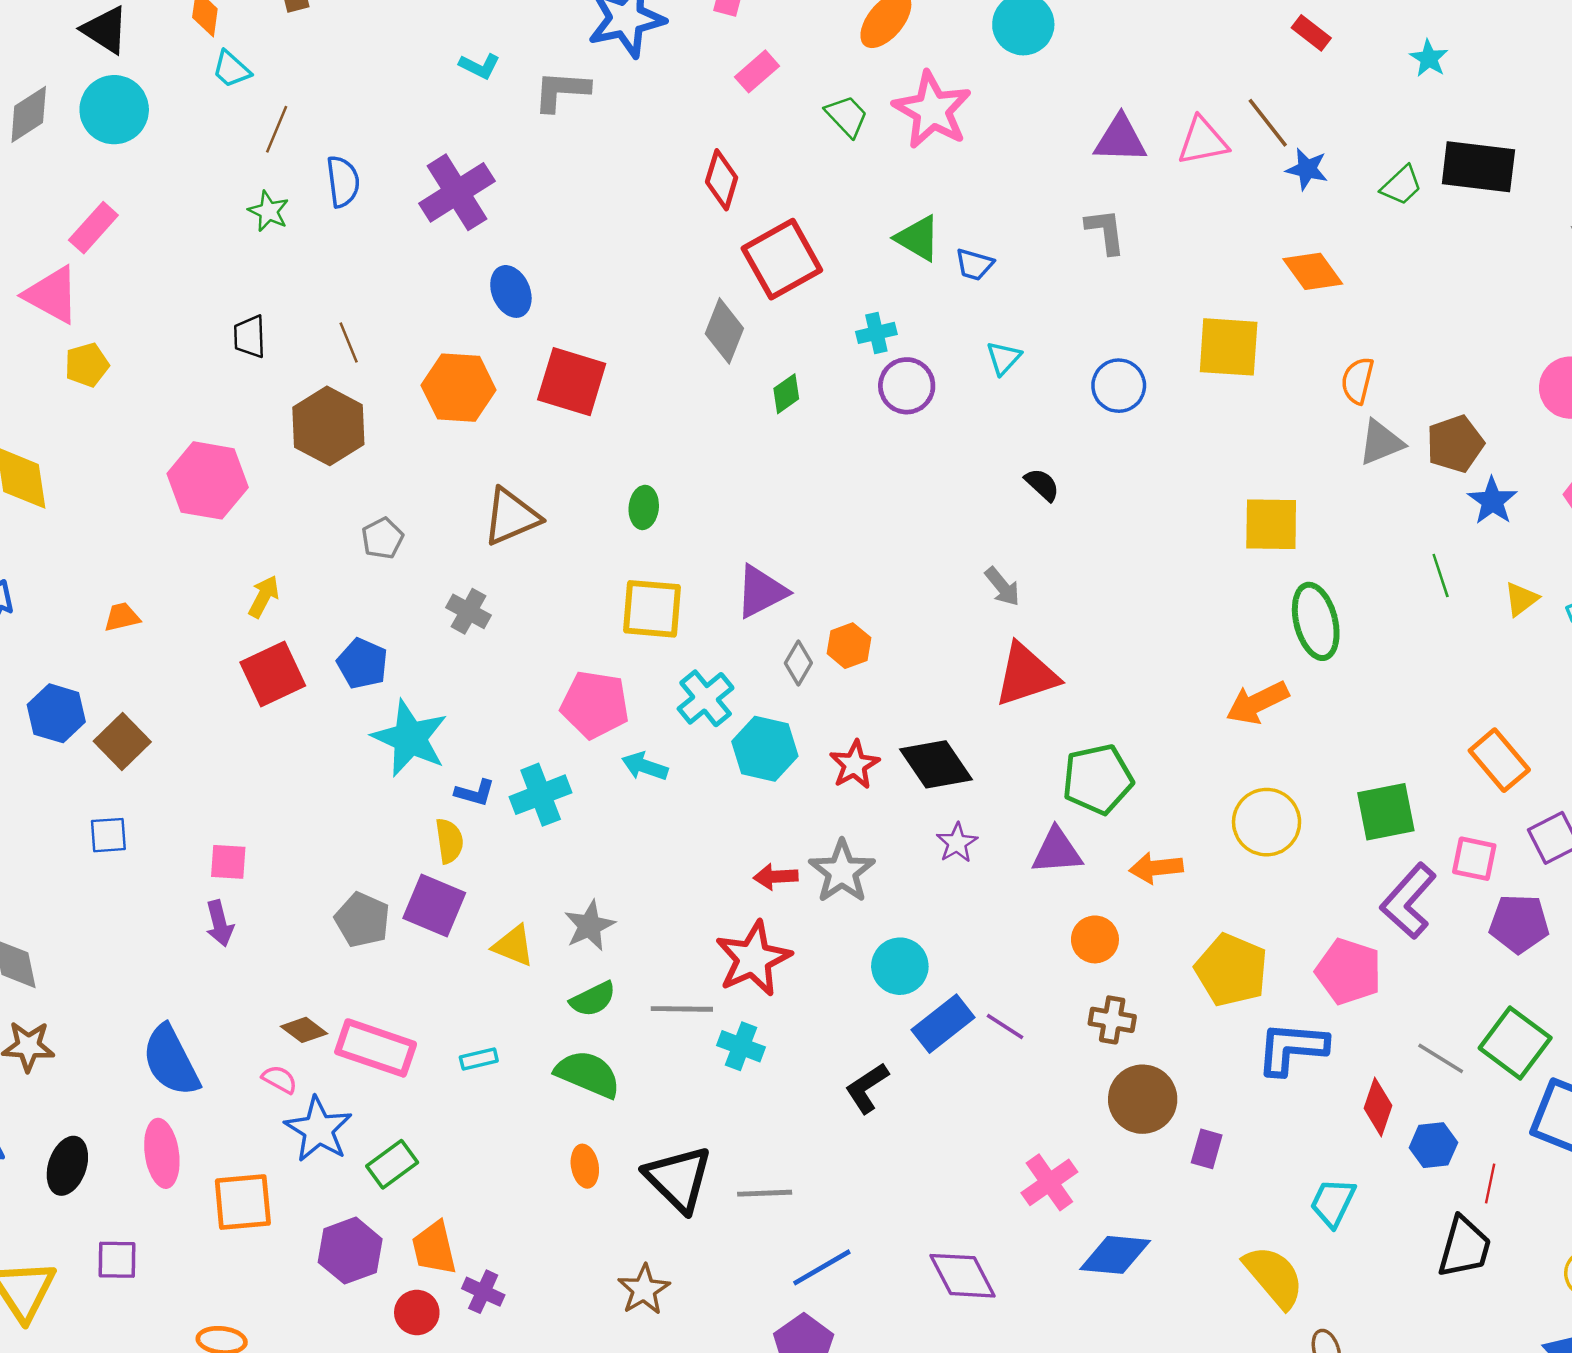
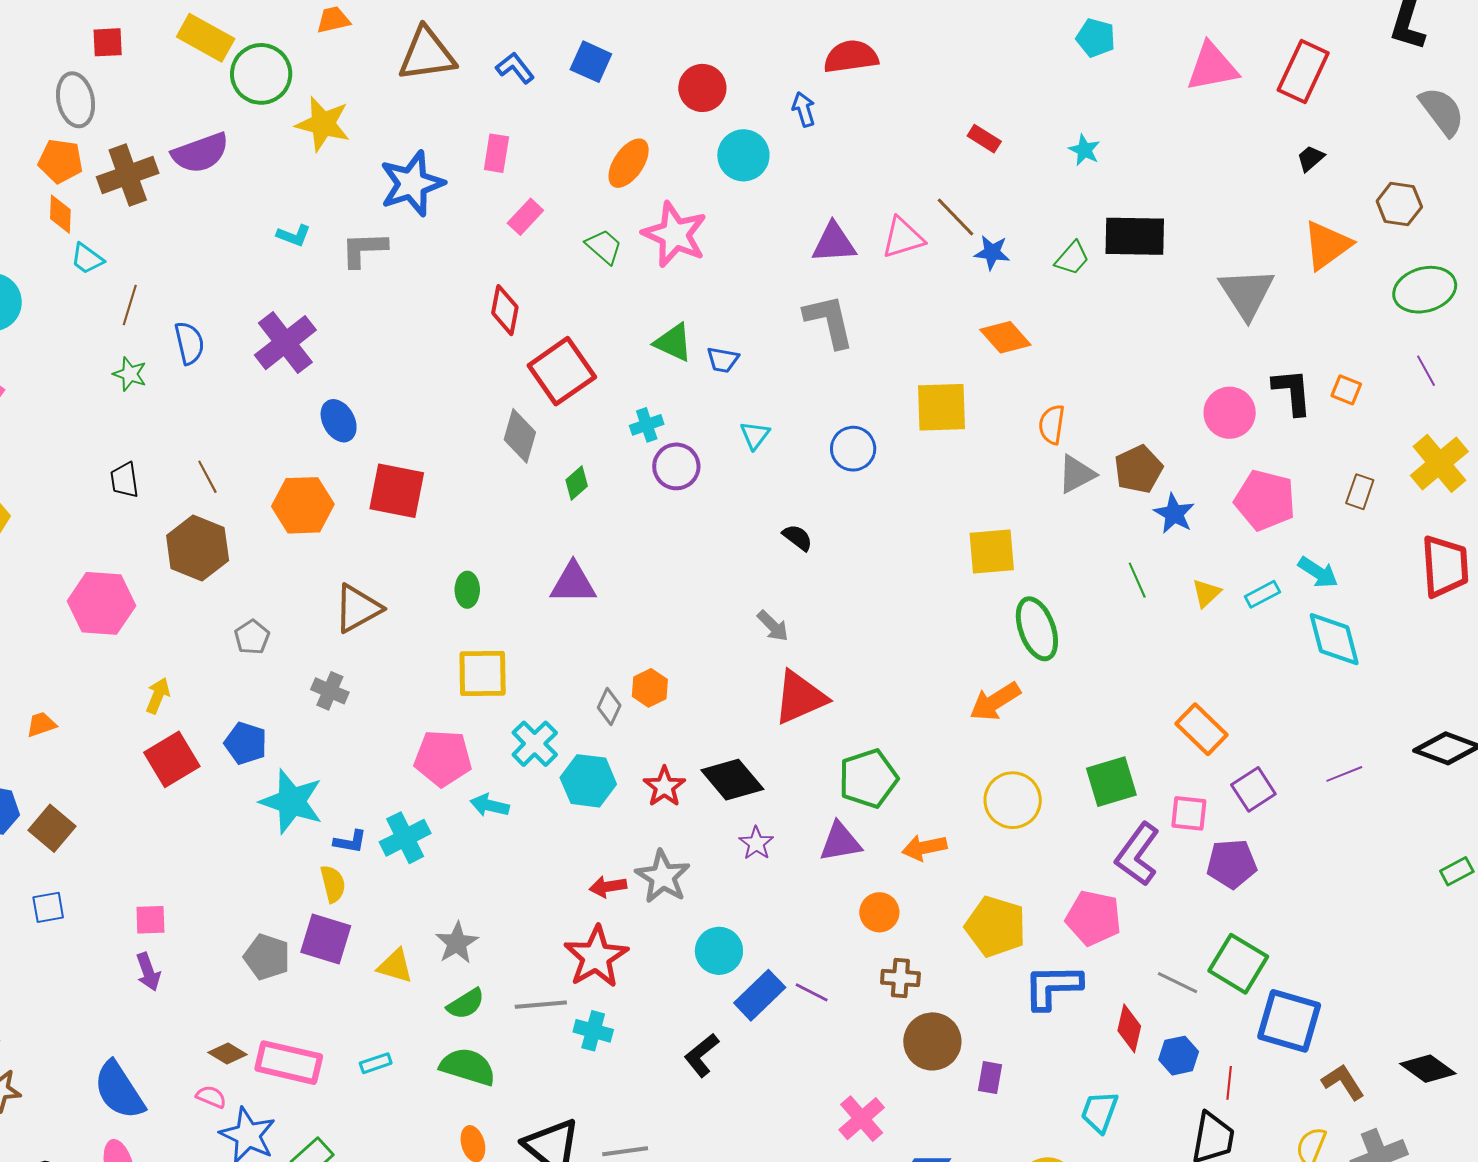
gray L-shape: (1105, 231) -> (829, 321), size x1.4
purple triangle: (761, 592) -> (573, 583), moved, turned 33

